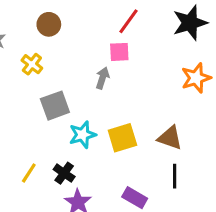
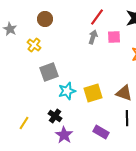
pink square: (119, 52) -> (114, 37), moved
gray arrow: (102, 78) -> (93, 37), moved
yellow line: (29, 173) -> (24, 123), moved

